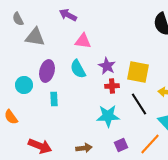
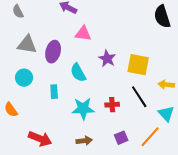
gray triangle: (35, 37) -> (27, 45), moved
cyan semicircle: (78, 69) -> (78, 73), moved
purple ellipse: (47, 71) -> (53, 52), moved
red cross: (112, 86) -> (112, 105), moved
cyan star: (108, 116) -> (83, 109), moved

